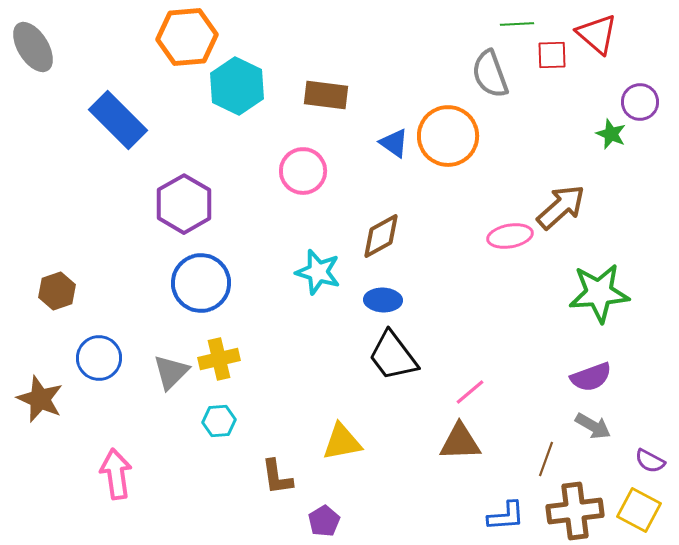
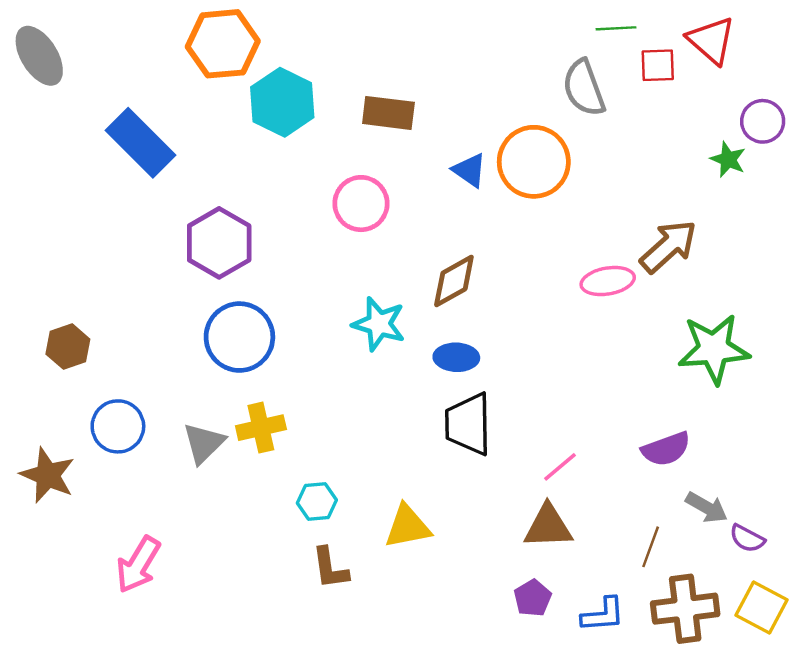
black trapezoid: (393, 356) -> (468, 424), turned 36
purple semicircle: (591, 377) -> (666, 449), moved
cyan hexagon: (219, 421) -> (317, 501), moved
purple semicircle: (650, 461) -> (747, 538), moved
pink arrow: (116, 474) -> (138, 565), turned -141
purple pentagon: (324, 521) -> (533, 598), moved

